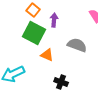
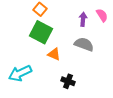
purple arrow: (54, 20) -> (83, 19), moved

